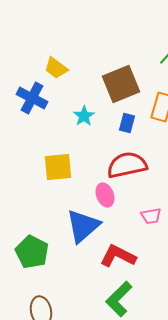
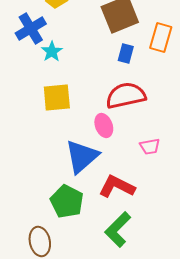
blue cross: (32, 98) -> (31, 28), turned 32
cyan star: (84, 116) -> (52, 52), moved
green pentagon: (32, 252) -> (67, 202), moved

